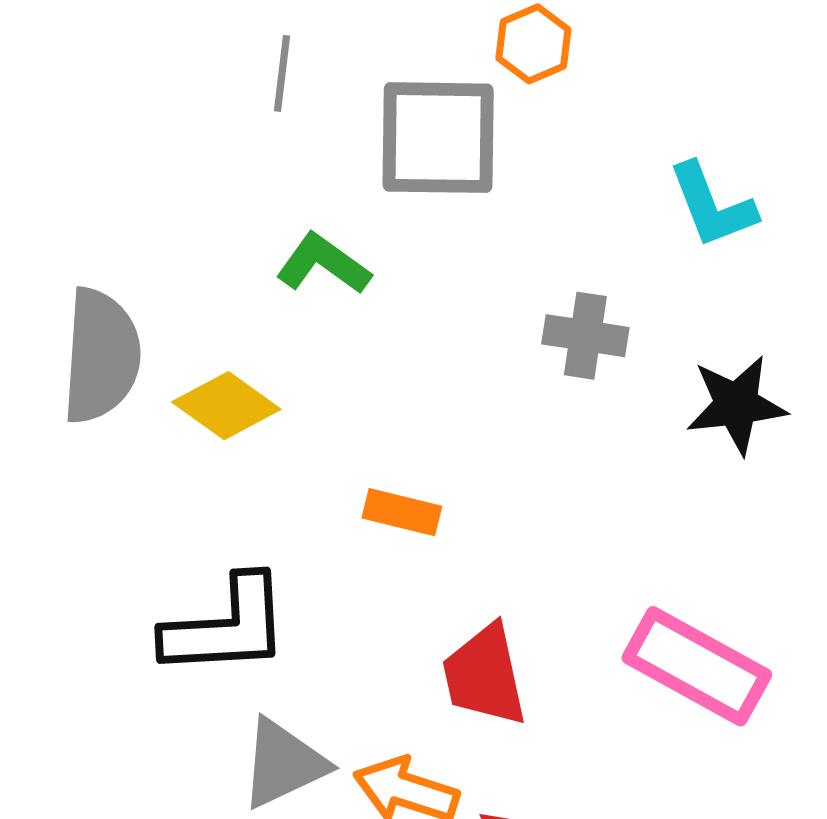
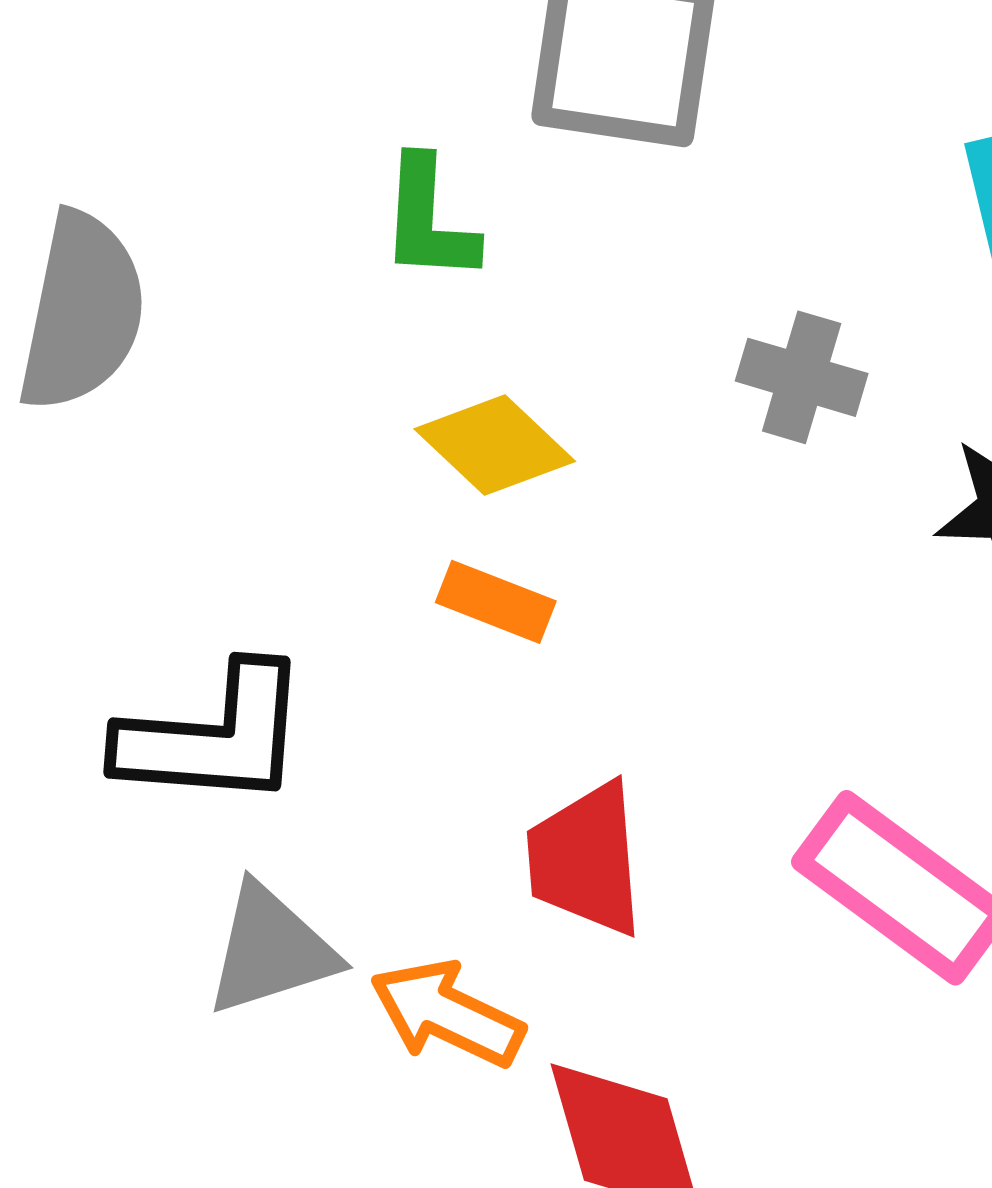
green L-shape: (323, 264) -> (429, 220), turned -130
yellow diamond: (226, 406) -> (495, 445), moved

